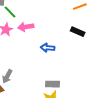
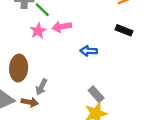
gray rectangle: (53, 84) -> (96, 94), turned 48

